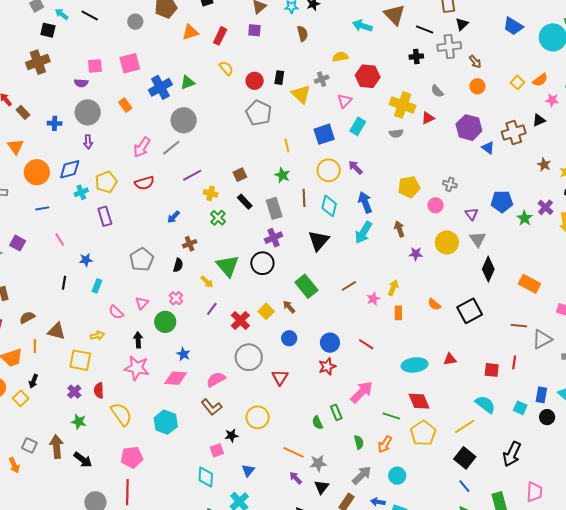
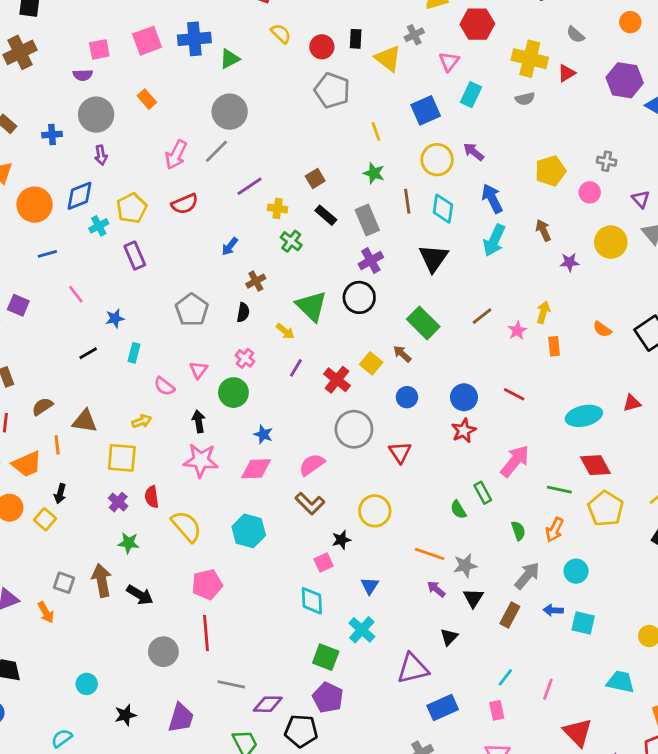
blue cross: (160, 87) -> (194, 39), moved, turned 30
black line: (64, 283) -> (88, 353), turned 56

